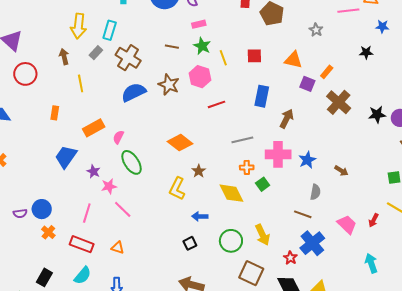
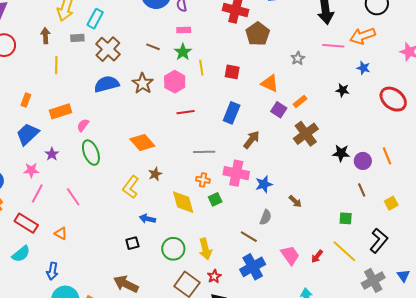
gray rectangle: (96, 53) -> (77, 38), turned 32
orange rectangle: (55, 113) -> (26, 100), moved
pink star: (109, 186) -> (31, 170), moved
red star: (290, 258) -> (214, 276), moved

